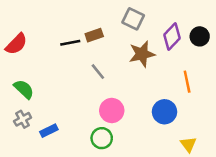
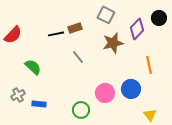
black circle: (200, 36) -> (159, 18), moved
green semicircle: (24, 89) -> (33, 67), moved
pink circle: (112, 111) -> (105, 93), moved
blue rectangle: (49, 131) -> (39, 104), turned 32

